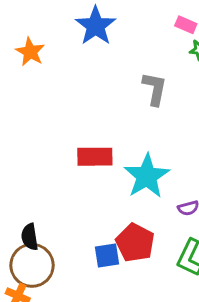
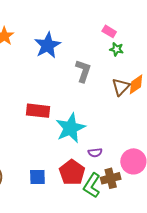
blue star: (96, 26) -> (48, 45), moved
red pentagon: (135, 243) -> (72, 172), moved

